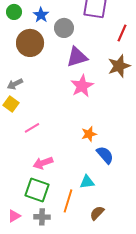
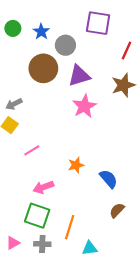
brown circle: (30, 43) -> (43, 68), moved
orange star: (89, 134) -> (76, 165), moved
cyan triangle: (87, 182) -> (90, 248), moved
brown semicircle: (97, 213) -> (117, 210), moved

